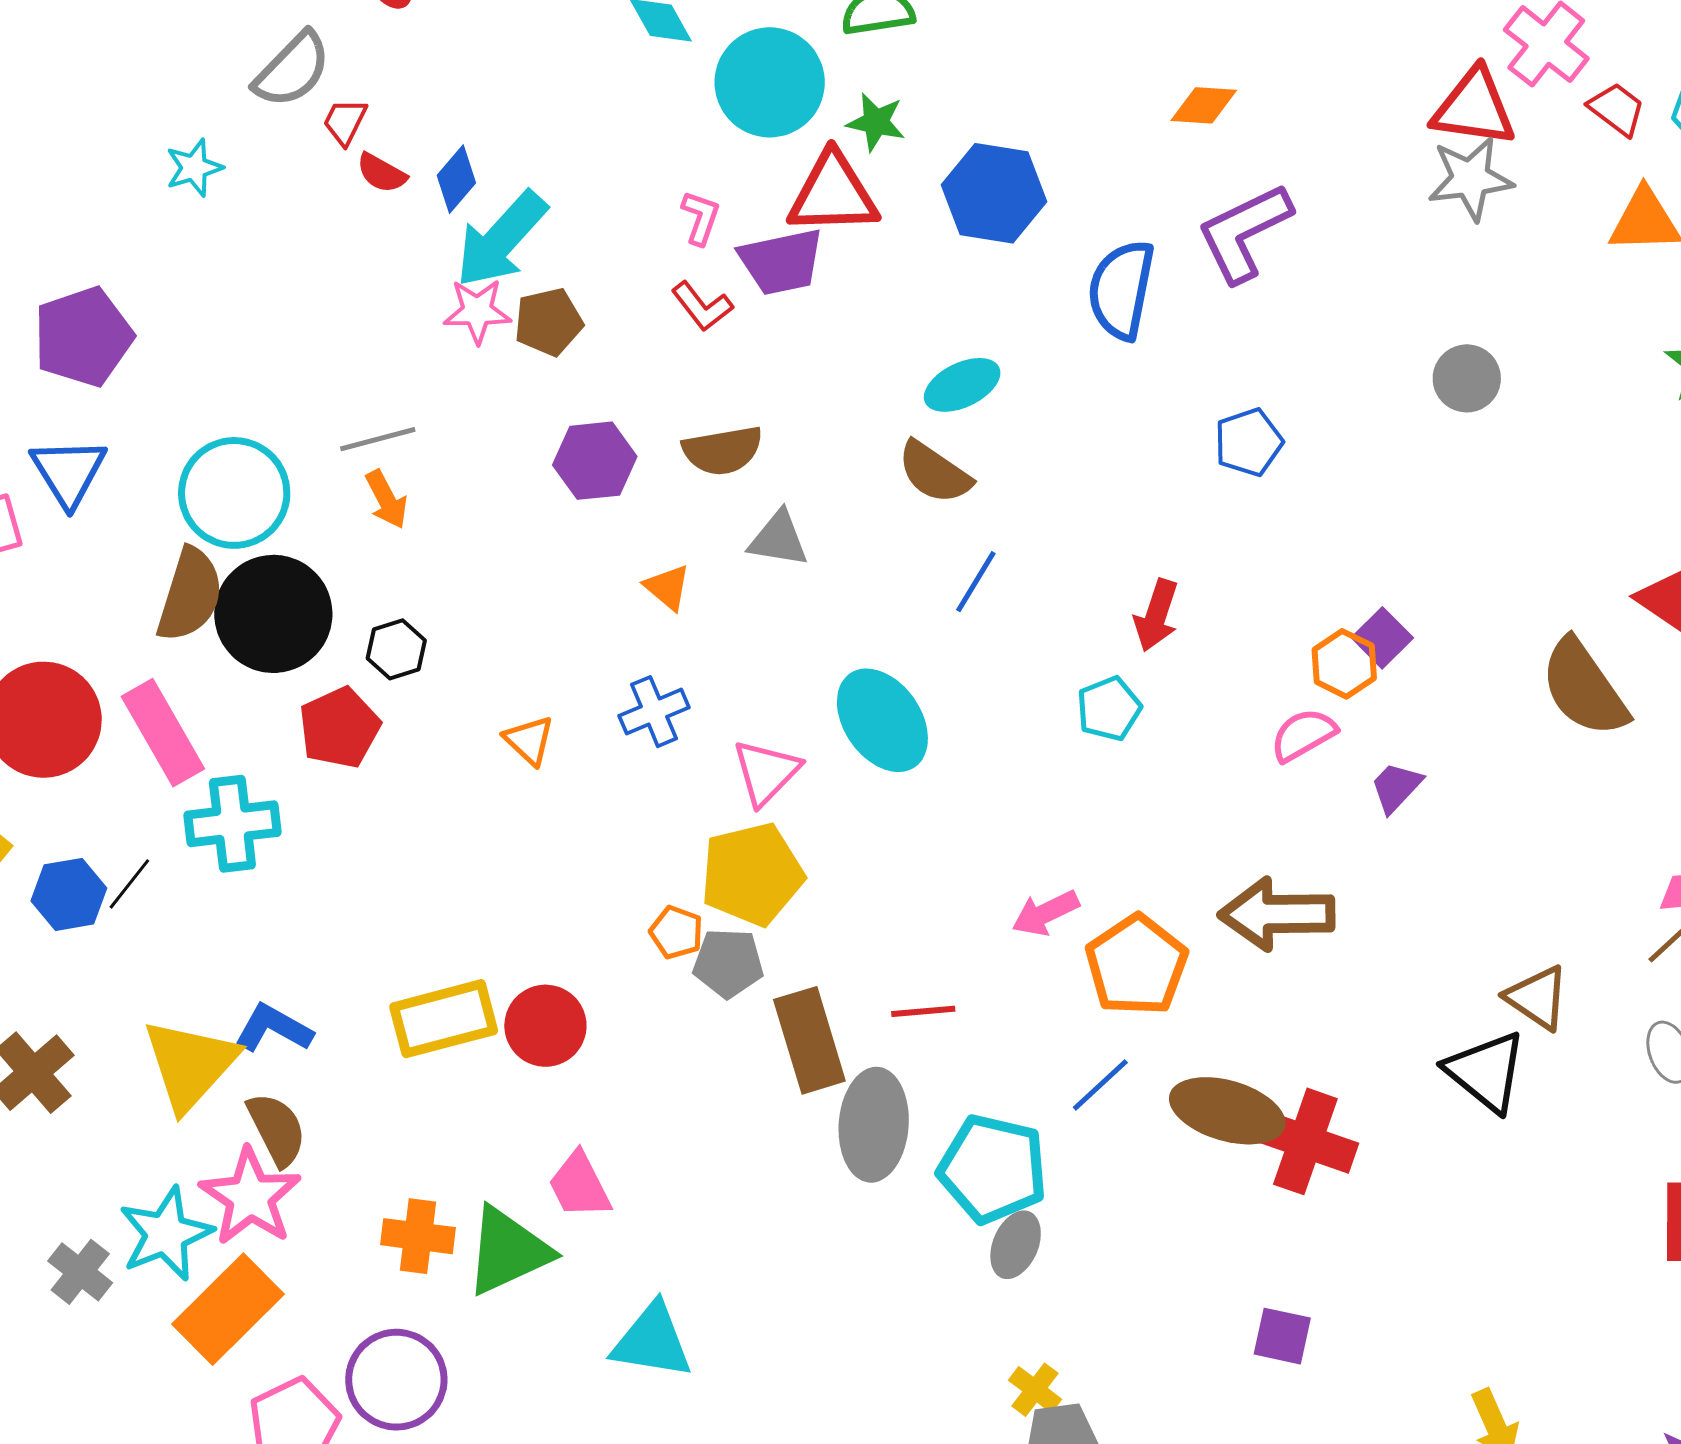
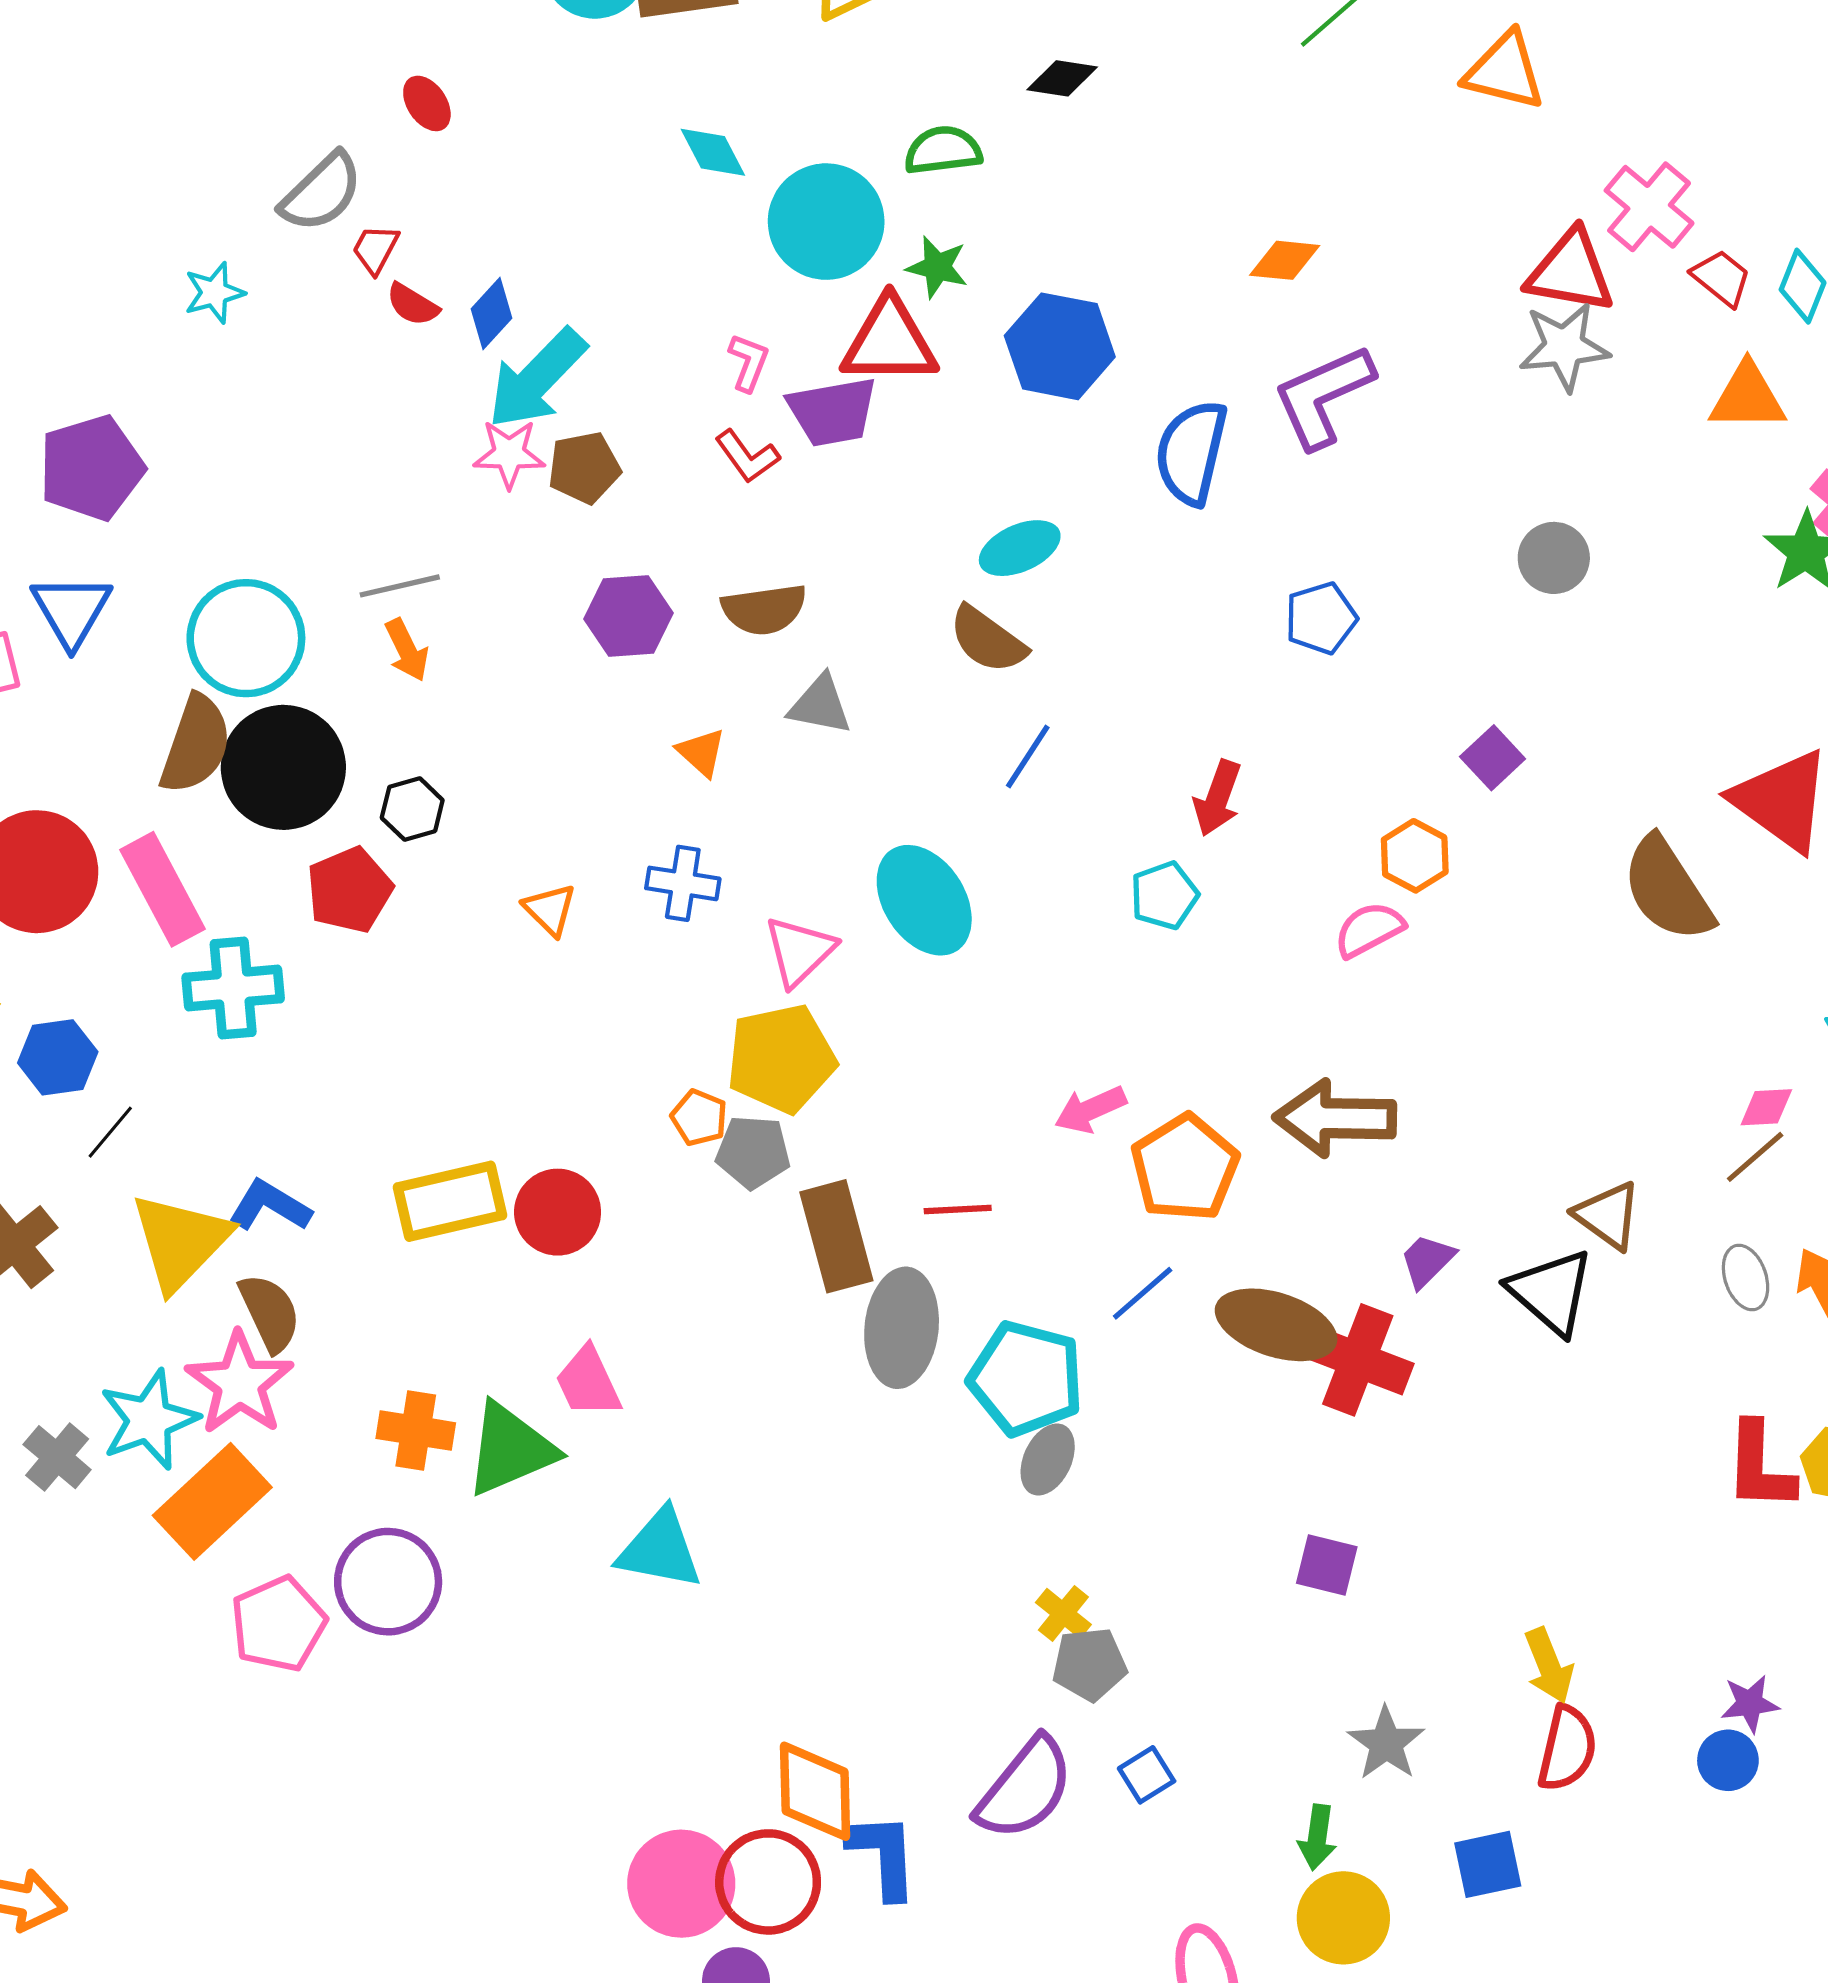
purple square: (1382, 638) -> (1493, 758), moved
blue cross: (654, 712) -> (683, 883), turned 30
purple trapezoid: (1396, 787) -> (1427, 1261), moved
black line: (129, 884) -> (110, 1132), moved

